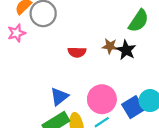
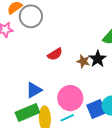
brown star: (110, 46) -> (83, 61), moved
red semicircle: (77, 52) -> (55, 54), turned -42

